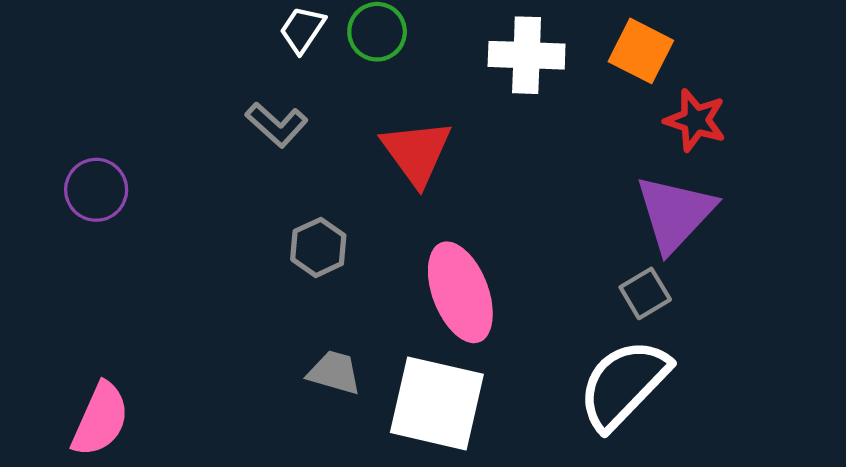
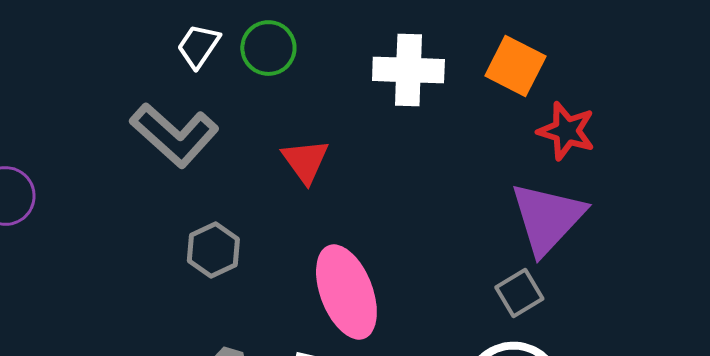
gray L-shape: (277, 125) -> (174, 135), size x1.5
red triangle: (417, 152) -> (305, 161), size x0.7

